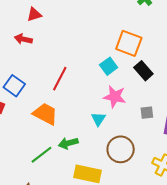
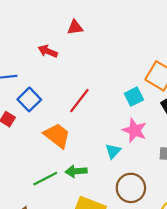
red triangle: (34, 14) -> (75, 27), moved

